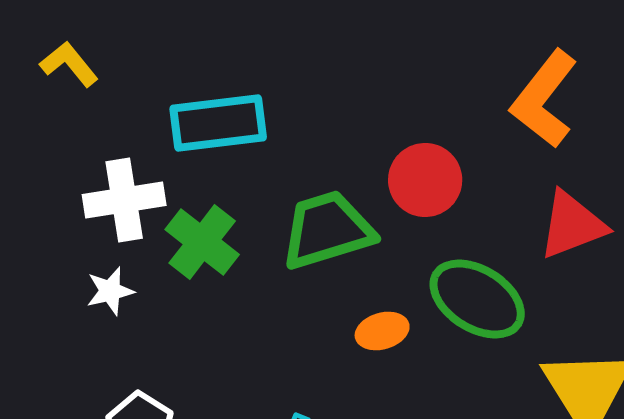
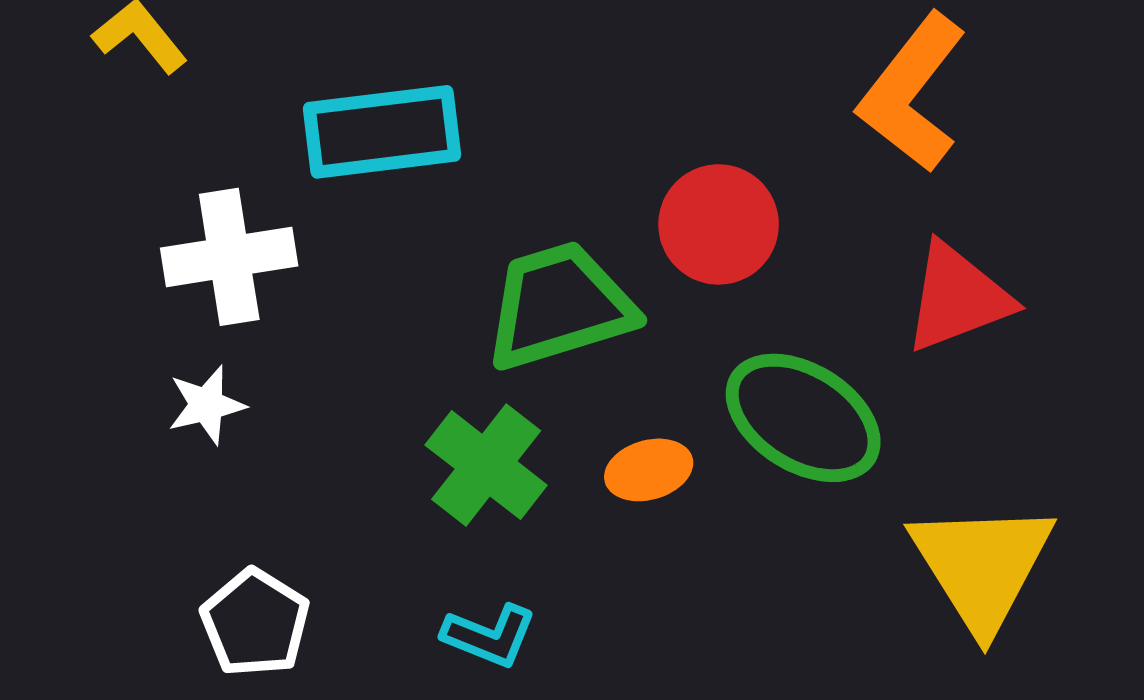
green cross: (202, 242) -> (486, 465), moved

